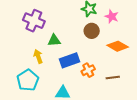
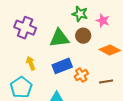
green triangle: (54, 40) -> (59, 38), moved, size x1.5

